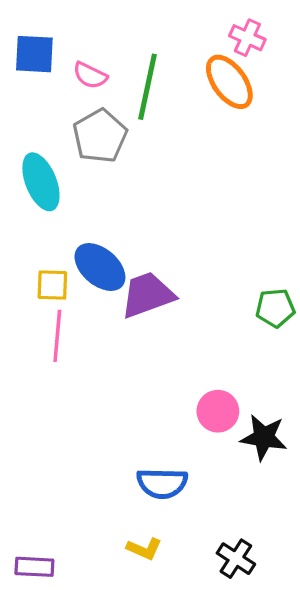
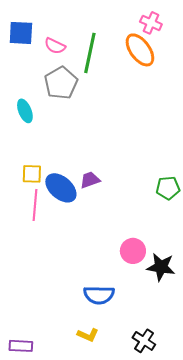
cyan ellipse: (41, 182) -> (25, 111), size x0.7
blue ellipse: (100, 267) -> (61, 188), moved
purple trapezoid: (147, 295) -> (90, 180), size x0.6

